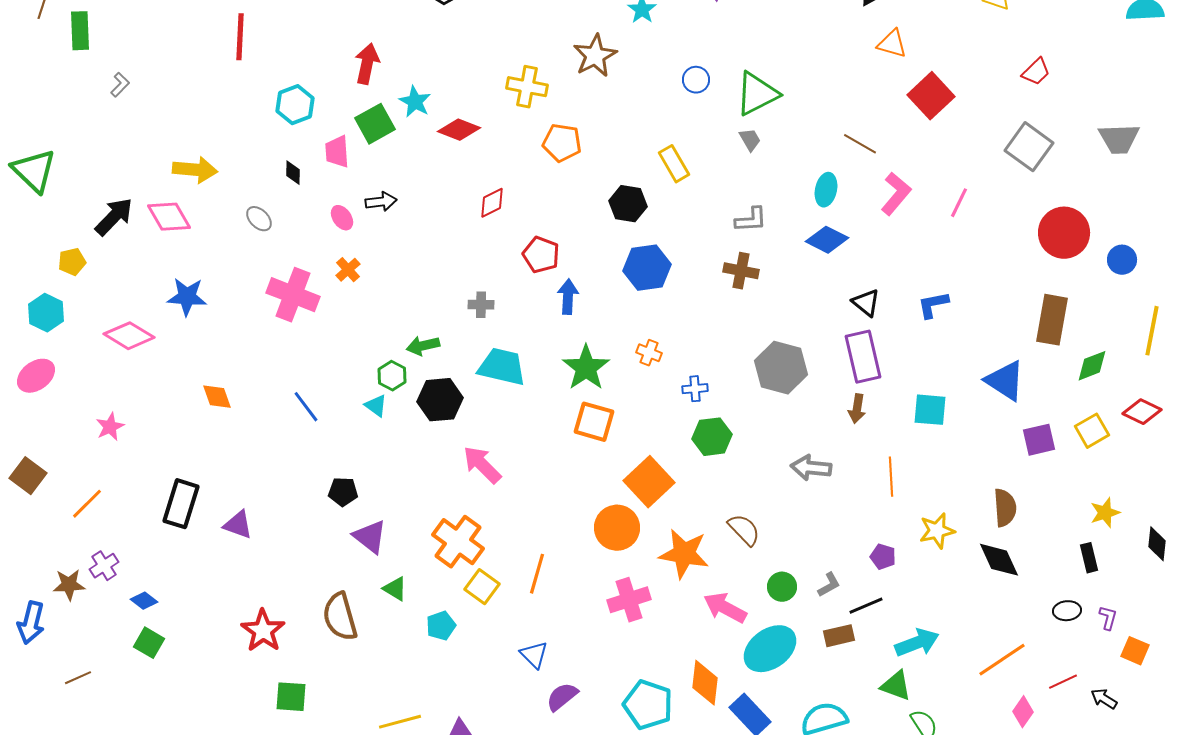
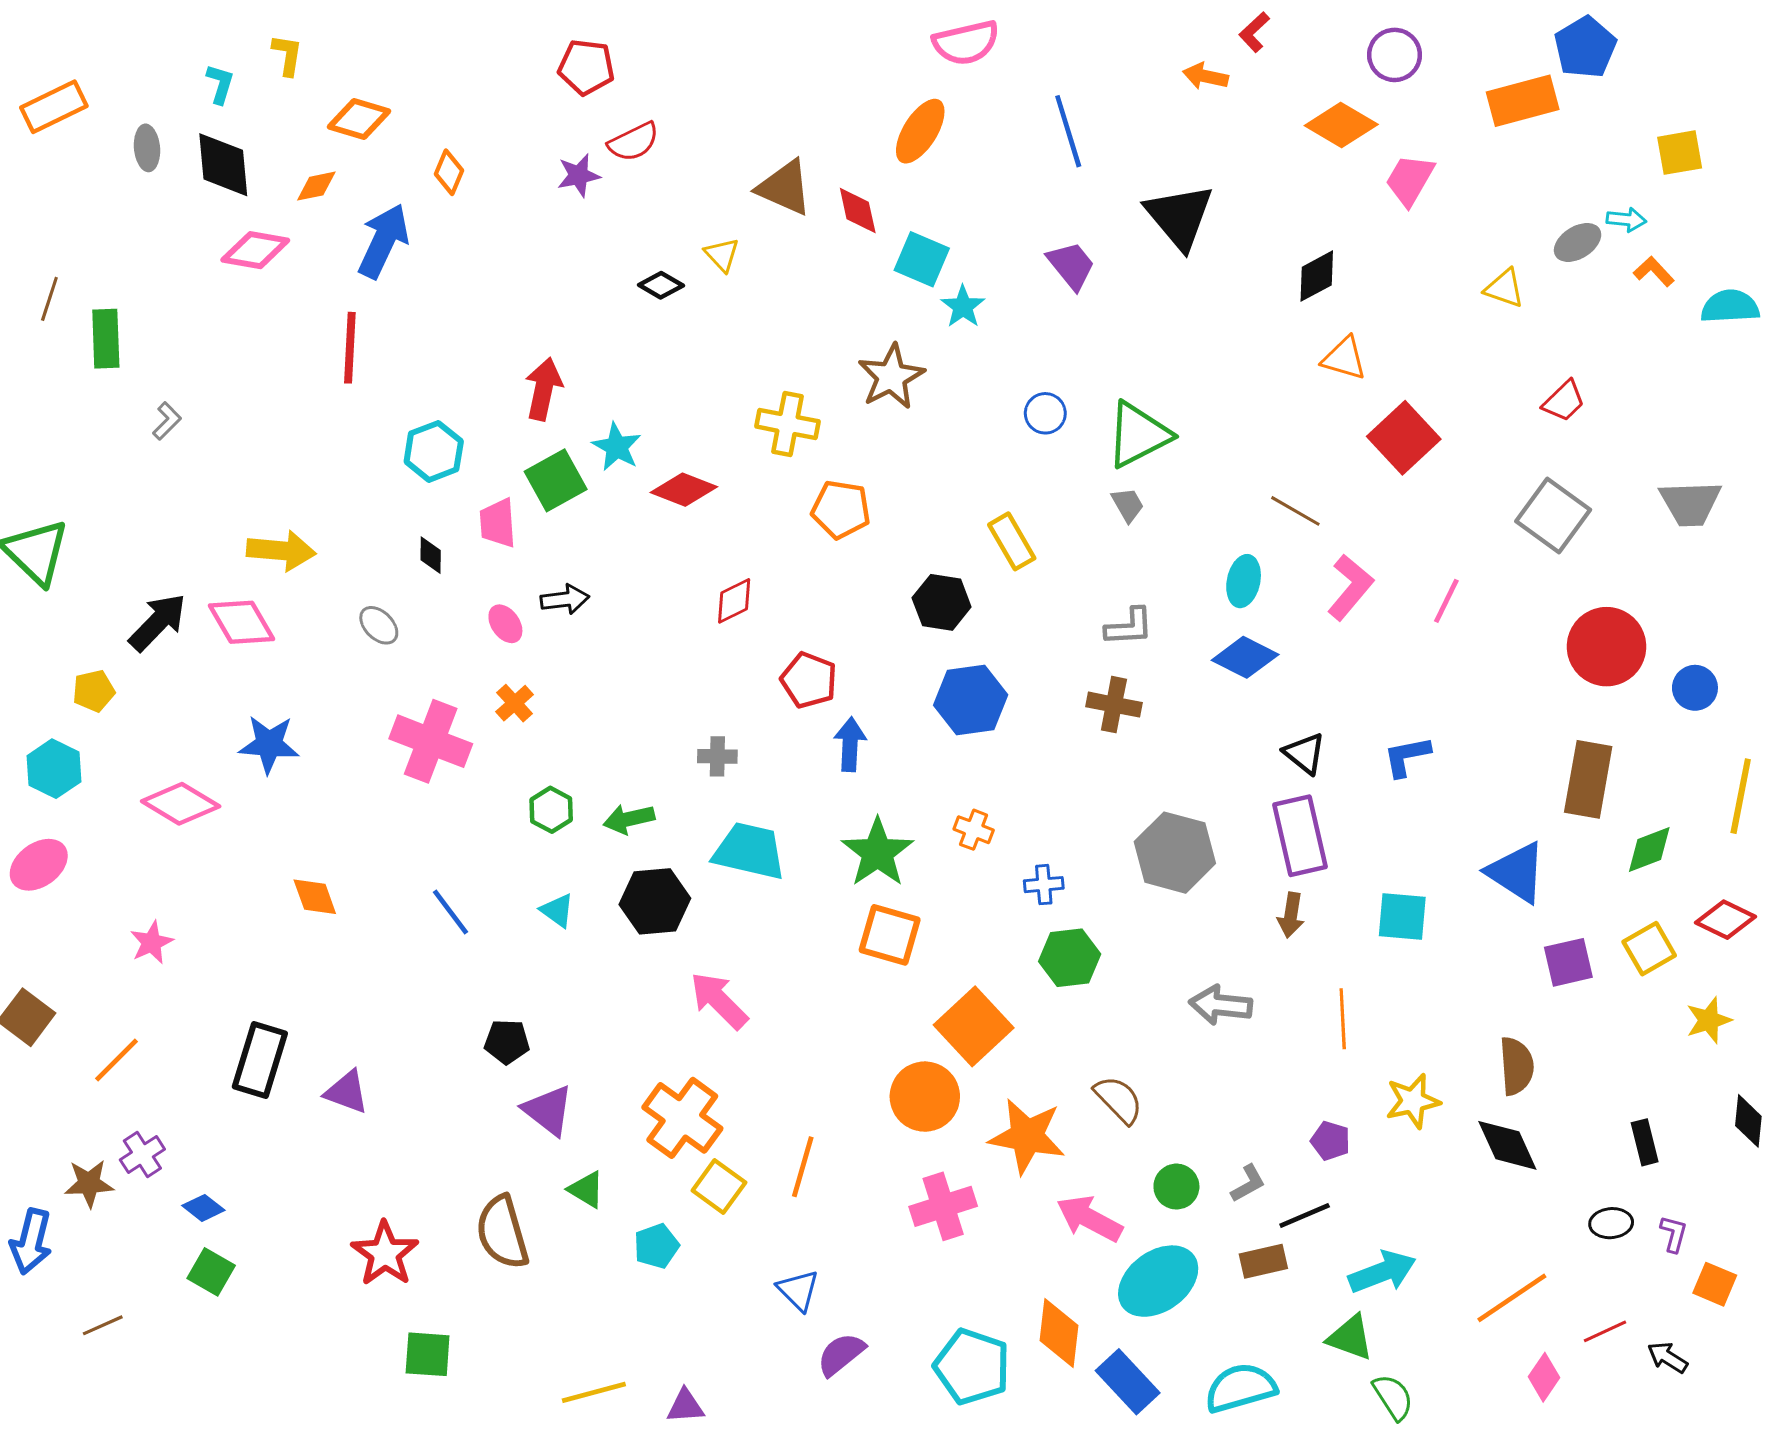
green hexagon: (392, 376) -> (551, 810), moved
yellow star: (1105, 513) -> (1709, 1020), moved

